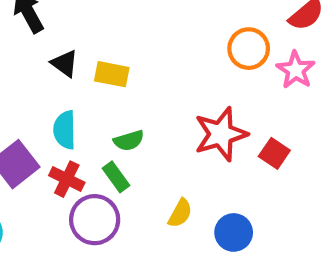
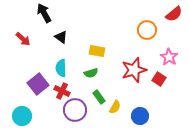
pink star: (296, 70) -> (169, 57), moved
yellow rectangle: (112, 74) -> (97, 51), moved
green rectangle: (116, 177) -> (99, 97), moved

